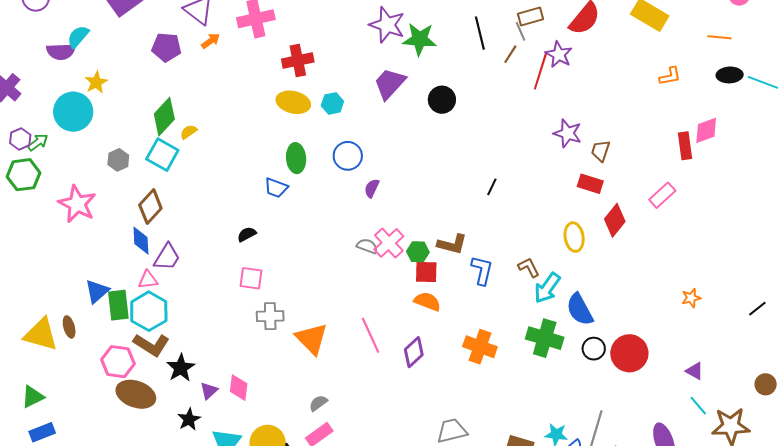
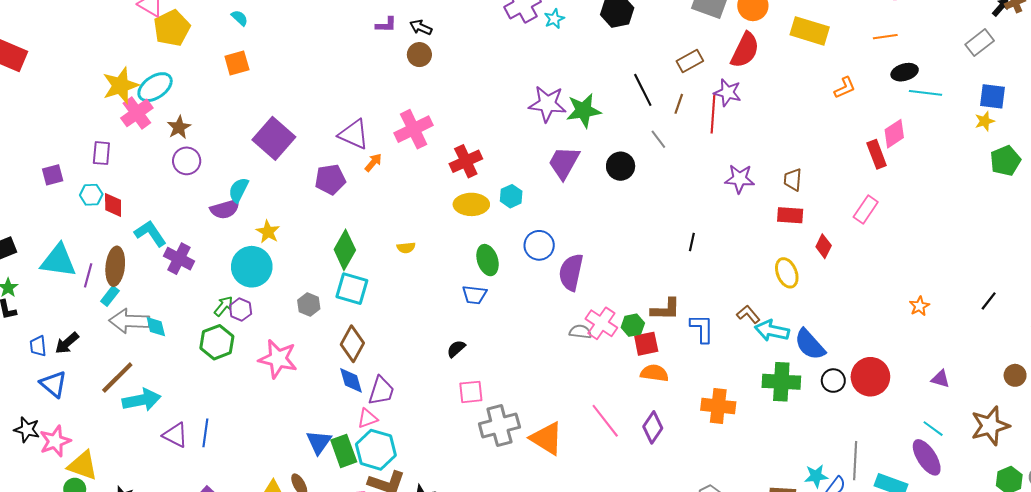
gray line: (521, 31) -> (658, 139), moved
cyan line: (763, 82) -> (925, 93), moved
yellow semicircle: (189, 132) -> (406, 248), moved, turned -138
purple star: (568, 133) -> (740, 179), moved
purple hexagon: (20, 139) -> (241, 310), moved
purple semicircle: (372, 188) -> (571, 272), size x1.8
red diamond: (615, 220) -> (824, 246), size x0.7
cyan arrow: (547, 288) -> (772, 331), turned 80
gray cross: (270, 316) -> (499, 425), size x1.4
cyan line: (698, 406) -> (933, 429), moved

